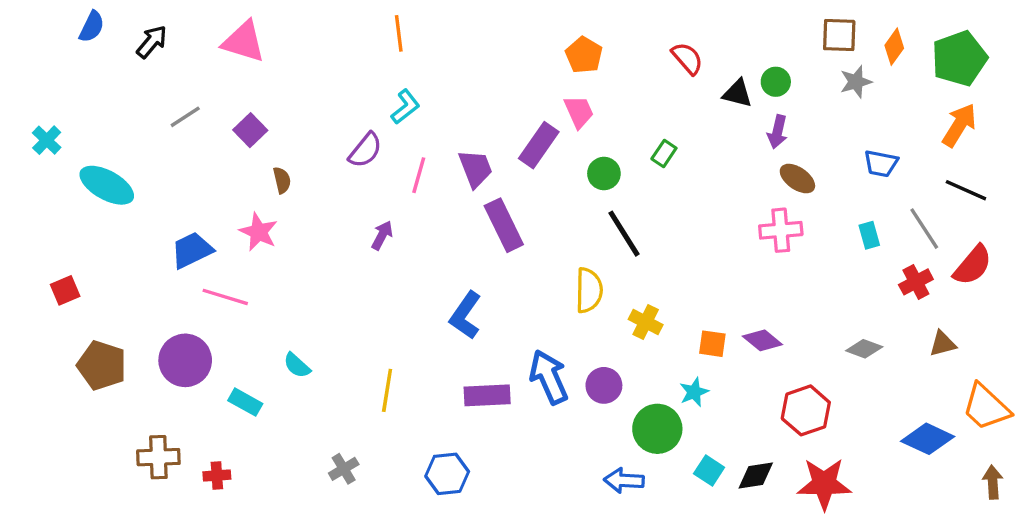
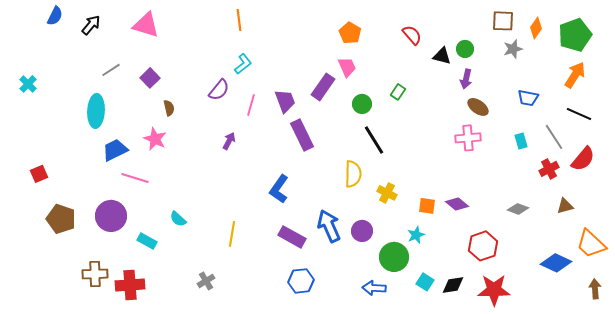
cyan ellipse: (107, 185) -> (96, 111), moved, turned 64
purple rectangle: (487, 395) -> (292, 237), turned 32
blue hexagon: (447, 474) -> (301, 281), moved
red cross: (217, 475) -> (130, 285), size x1.8

